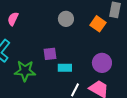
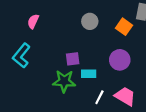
purple circle: (102, 63) -> (120, 60), moved
green star: (25, 71) -> (64, 81), moved

